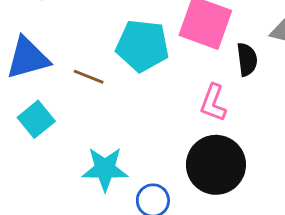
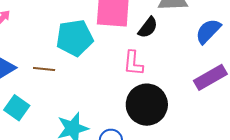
black semicircle: (247, 59) -> (148, 27), turned 60

